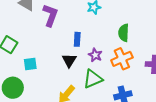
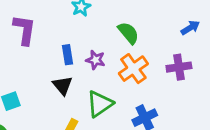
green semicircle: (124, 33) -> (128, 33), turned 150
purple star: (95, 55) -> (95, 60), moved

